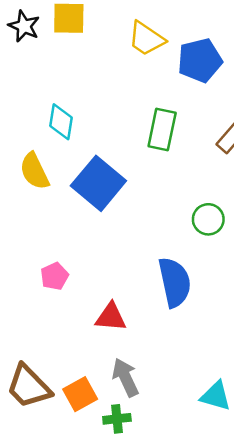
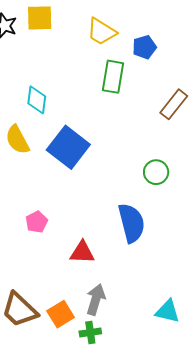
blue pentagon: (200, 60) -> (144, 47), size x0.7
green rectangle: (162, 129) -> (113, 77), moved
gray arrow: (125, 377) -> (96, 300), turned 44

